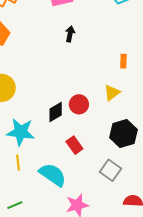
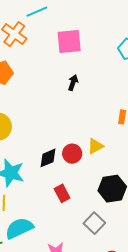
yellow triangle: (112, 93) -> (95, 146), moved
cyan semicircle: (53, 175) -> (19, 228), moved, turned -68

